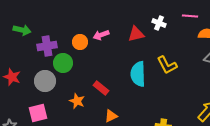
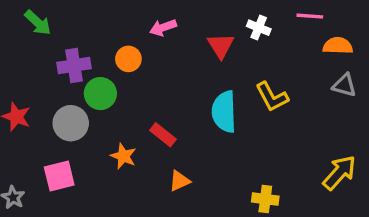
green arrow: (22, 30) -> (38, 23), moved, turned 30
red triangle: (136, 34) -> (221, 46), turned -48
pink arrow: (101, 35) -> (163, 28), moved

